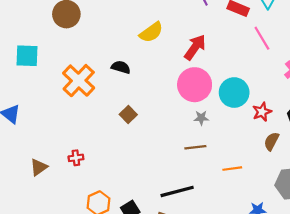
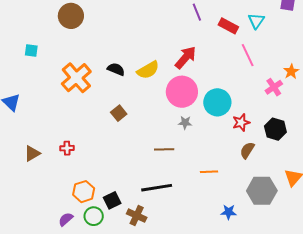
yellow semicircle: (151, 32) -> (148, 70), moved
cyan square: (27, 56) -> (31, 50), size x0.6
brown line: (195, 147) -> (164, 149), moved

